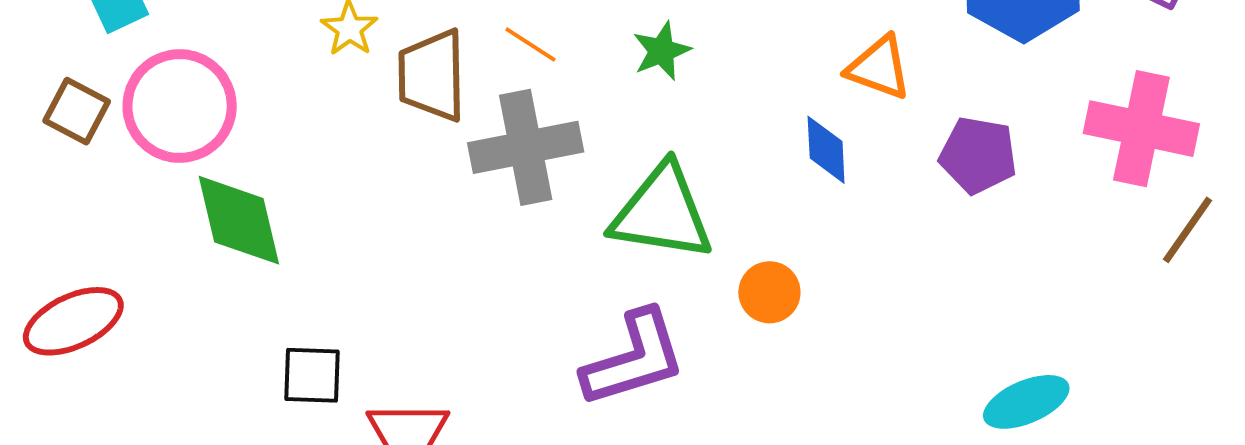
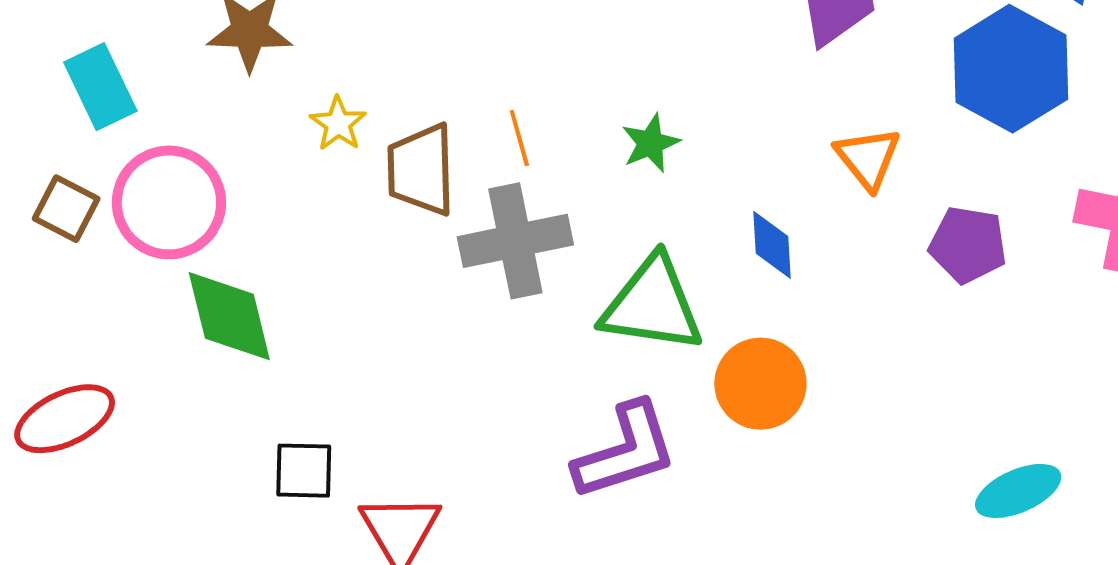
orange line: (531, 45) -> (519, 138), turned 42
orange triangle: (879, 68) -> (868, 158), turned 32
blue diamond: (826, 150) -> (772, 245), moved
orange circle: (769, 292) -> (760, 384), size x1.5

